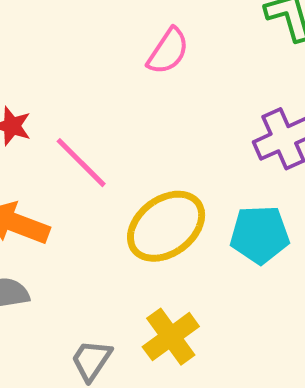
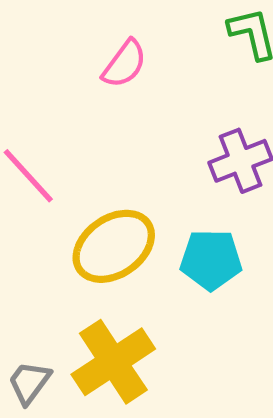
yellow cross: (171, 337) -> (113, 362), size x1.4

